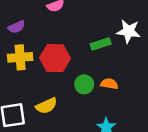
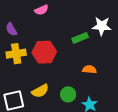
purple semicircle: (17, 27) -> (11, 29), turned 88
green circle: (84, 84) -> (68, 94), moved

